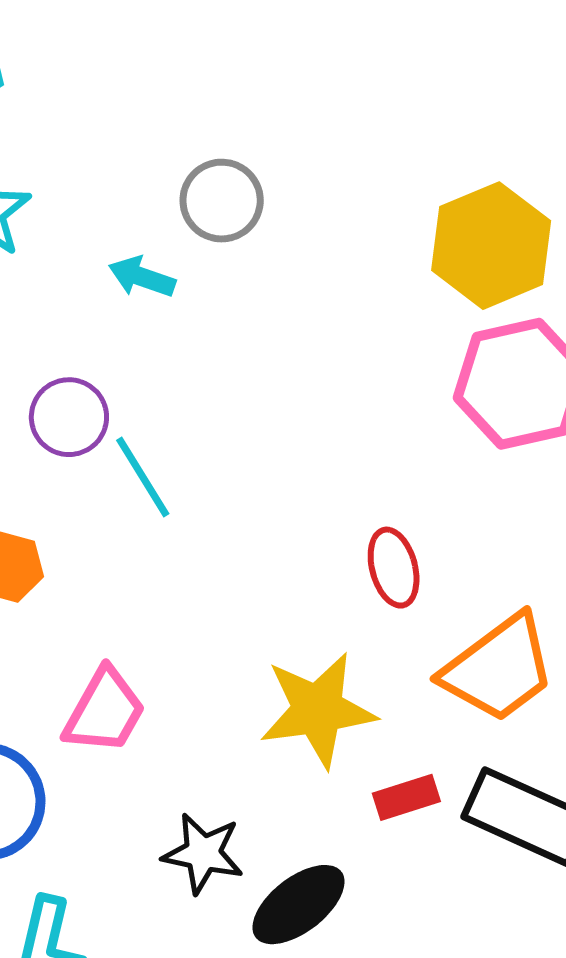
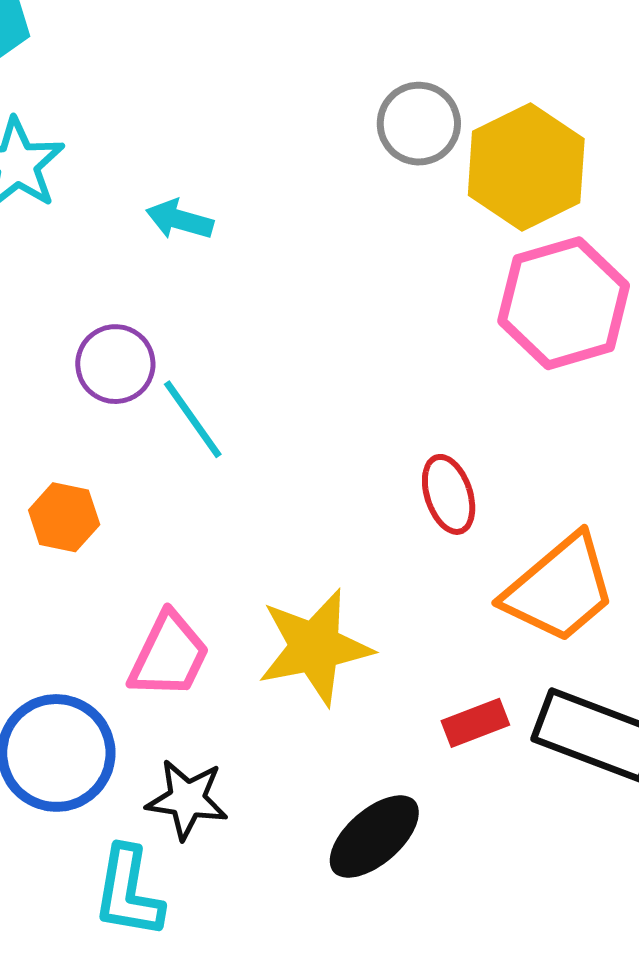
gray circle: (222, 201) -> (419, 124), moved
yellow star: (318, 710) -> (315, 647), moved
black star: (203, 853) -> (187, 799), moved

